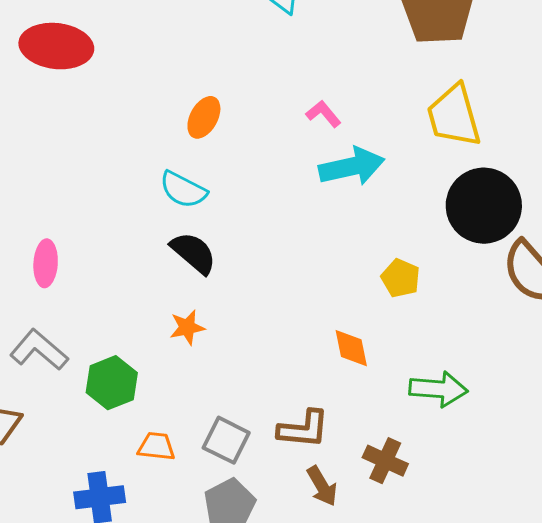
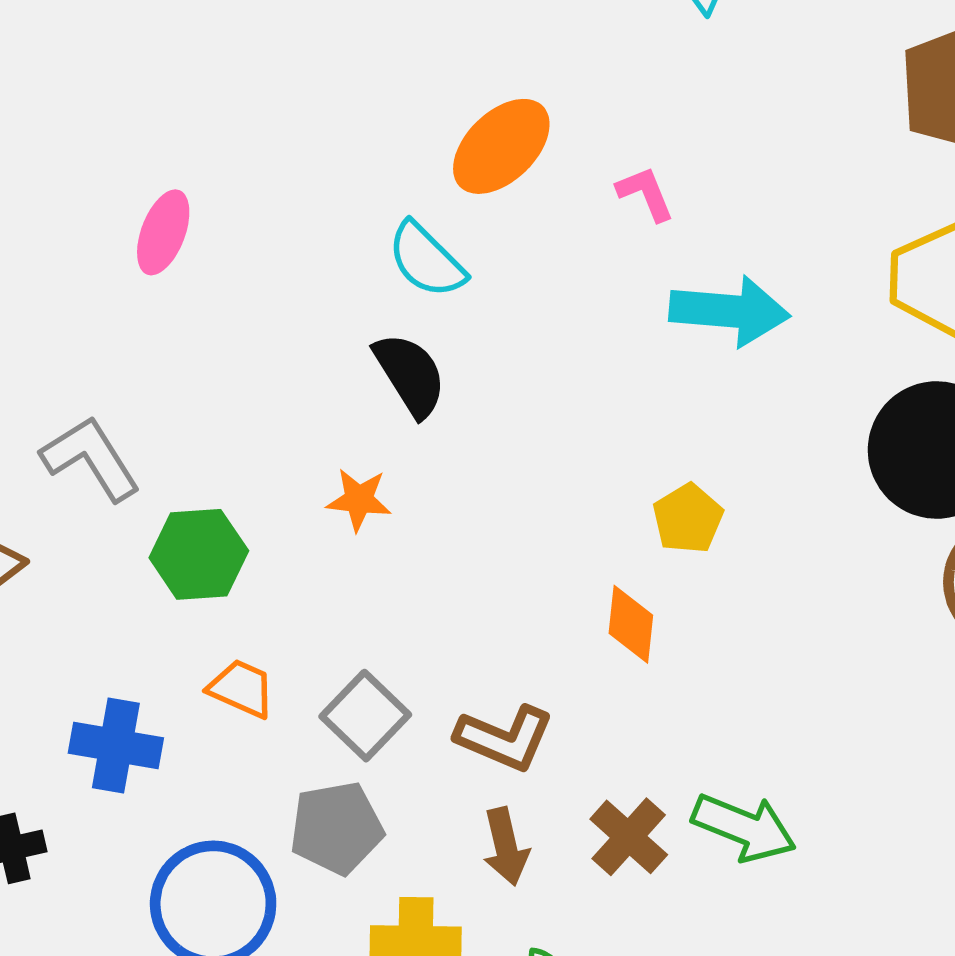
pink L-shape: (323, 114) -> (645, 194), moved
orange ellipse: (204, 117) -> (501, 146), size x1.4
pink ellipse: (46, 263) -> (163, 232), moved
yellow pentagon: (401, 278) -> (688, 519), moved
green arrow: (438, 389) -> (744, 828), moved

